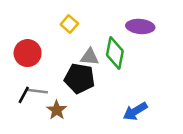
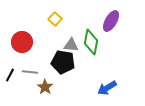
purple ellipse: (140, 26) -> (111, 21), turned -65
black line: (24, 95) -> (10, 75), moved

